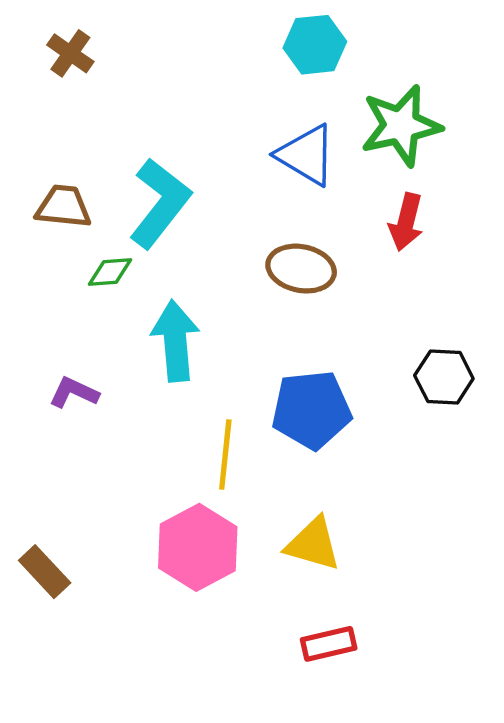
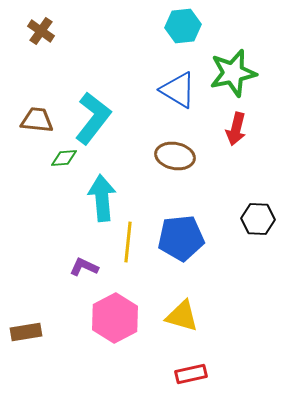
purple L-shape: (74, 392) -> (84, 267), moved
yellow line: (225, 454) -> (128, 242), moved
brown rectangle: (45, 572) -> (26, 332), turned -56

